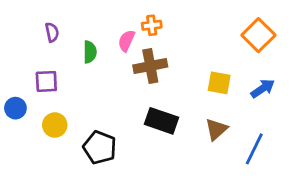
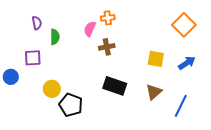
green semicircle: (90, 52) -> (55, 37), moved
brown cross: (150, 66) -> (107, 47), size x0.7
yellow circle: (55, 125) -> (52, 89), moved

